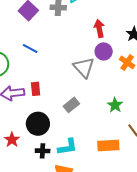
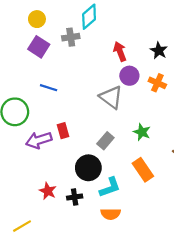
green star: (115, 105) -> (142, 132), moved
black circle: (38, 124) -> (88, 168), moved
orange rectangle: (108, 146) -> (143, 170), moved, turned 70
black cross: (43, 151) -> (75, 197), moved

